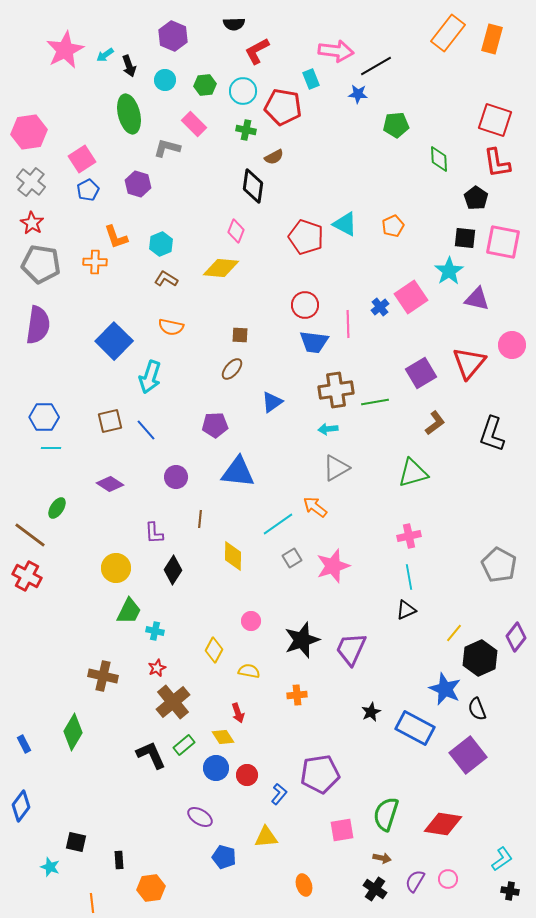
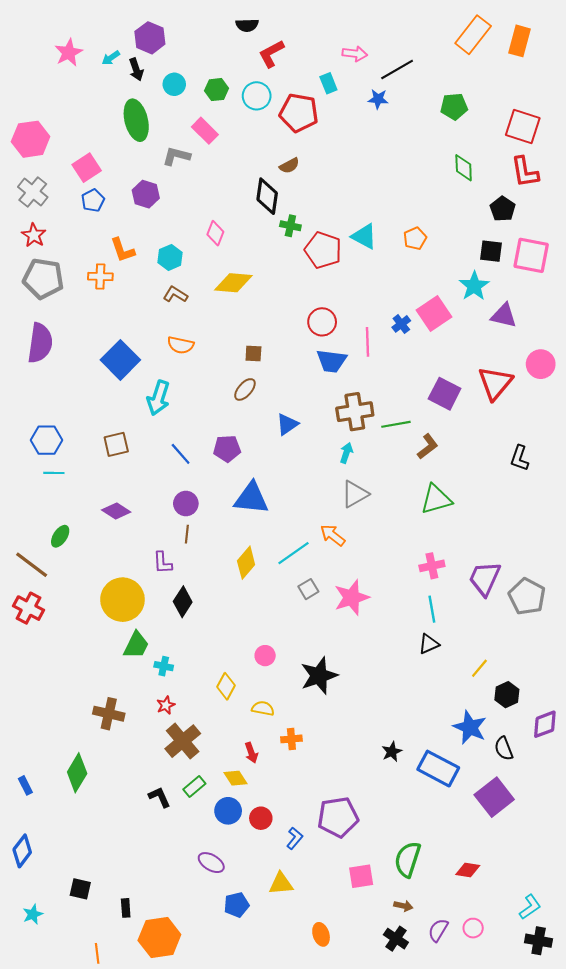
purple hexagon: (173, 36) -> (150, 38), moved
pink star: (65, 50) -> (69, 53), size x0.7
pink arrow: (336, 51) -> (355, 54), size x0.7
green pentagon: (396, 125) -> (454, 106), moved
green cross: (246, 130) -> (290, 226), moved
pink diamond: (236, 231) -> (215, 233), moved
purple square: (421, 373) -> (445, 394), turned -32
brown L-shape: (435, 423) -> (428, 446), moved
cyan arrow: (328, 429) -> (346, 453), turned 114
blue line: (146, 430) -> (181, 454), moved
black L-shape: (492, 434) -> (520, 458), size x0.7
brown line: (200, 519) -> (187, 534), moved
yellow diamond: (233, 556) -> (246, 563), moved, turned 40
yellow circle: (116, 568) -> (122, 600), size x1.4
purple diamond: (516, 637) -> (545, 724), moved, turned 32
purple trapezoid: (351, 649) -> (485, 578), moved
black hexagon: (480, 658) -> (507, 695), size x0.7
orange cross: (297, 695) -> (291, 739), moved
black L-shape: (151, 755) -> (159, 797), size x0.7
red diamond: (443, 824) -> (468, 870), size x0.6
blue pentagon: (224, 857) -> (237, 905), turned -30
cyan star: (50, 867) -> (33, 914), moved, turned 30
orange hexagon: (151, 888) -> (159, 938), size x1.4
black cross: (510, 891) -> (539, 941), size x1.4

